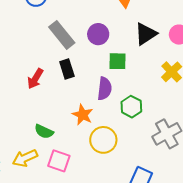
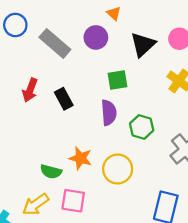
purple circle: (98, 34) -> (96, 37), moved
gray rectangle: (62, 35) -> (55, 43), moved
red arrow: (35, 79) -> (30, 90), moved
orange star: (83, 115) -> (80, 158), moved

